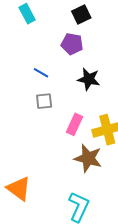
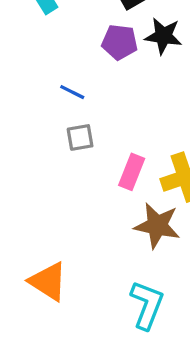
black star: (89, 79) -> (163, 36), moved

